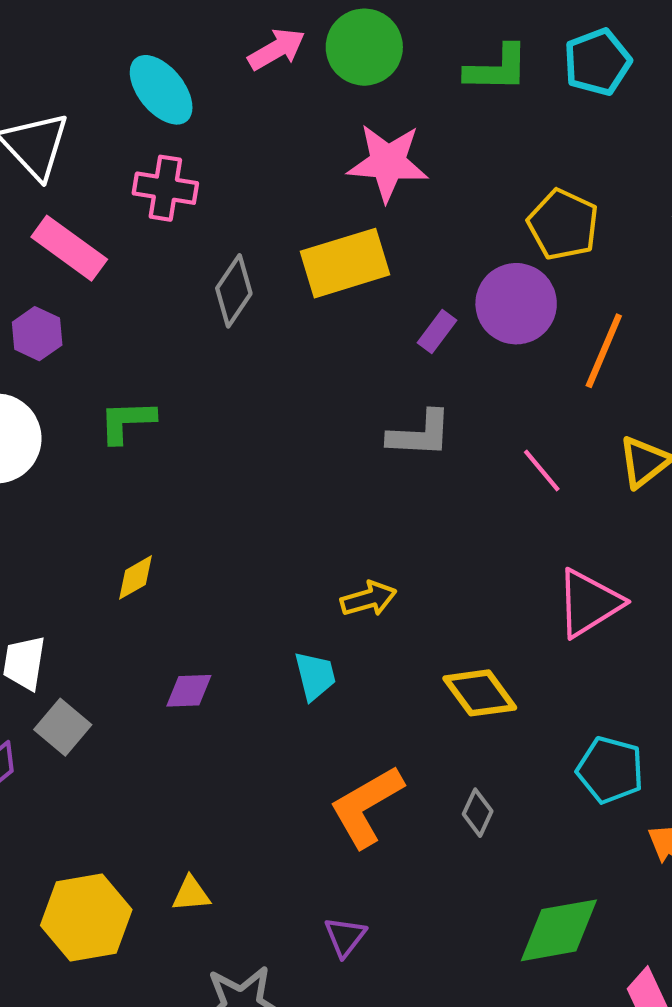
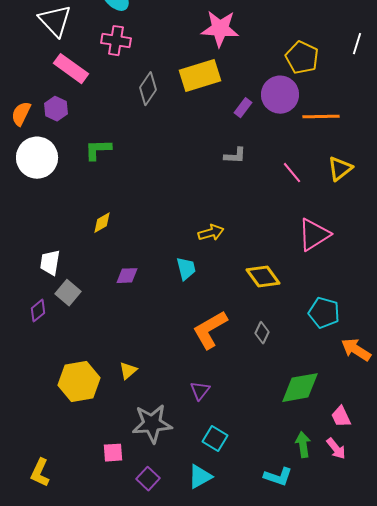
orange line: (604, 351) -> (321, 117), turned 66
gray L-shape: (420, 434) -> (235, 156), size x0.7
yellow triangle: (191, 894) -> (128, 371), turned -36

